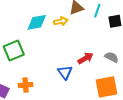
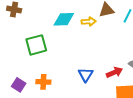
red arrow: (86, 58) -> (114, 72), moved

